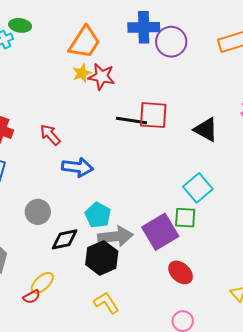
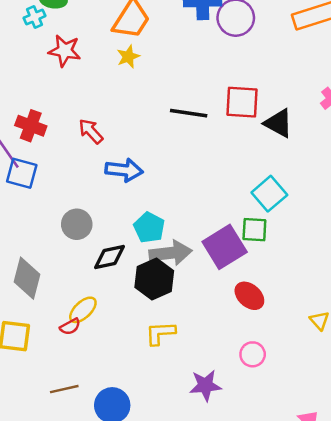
red star: (102, 77) -> (65, 51), moved
red square: (153, 115) -> (242, 102), moved
yellow L-shape: (106, 303) -> (160, 333), turned -60

